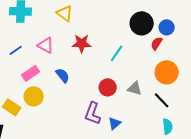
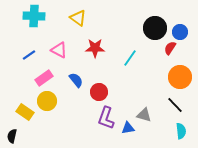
red circle: (108, 87) -> (99, 92), moved
gray triangle: (135, 88) -> (144, 115), moved
blue triangle: (115, 123) -> (128, 128), turned 32

